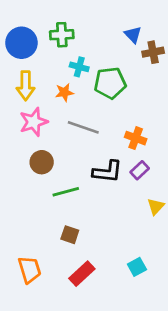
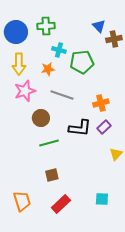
orange cross: (136, 138) -> (101, 103), turned -35
brown circle: (42, 162) -> (41, 118), moved
brown square: (70, 235) -> (52, 175), turned -32
cyan square: (137, 267) -> (102, 199), turned 32

